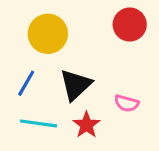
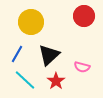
cyan line: (39, 123) -> (25, 80), turned 35

